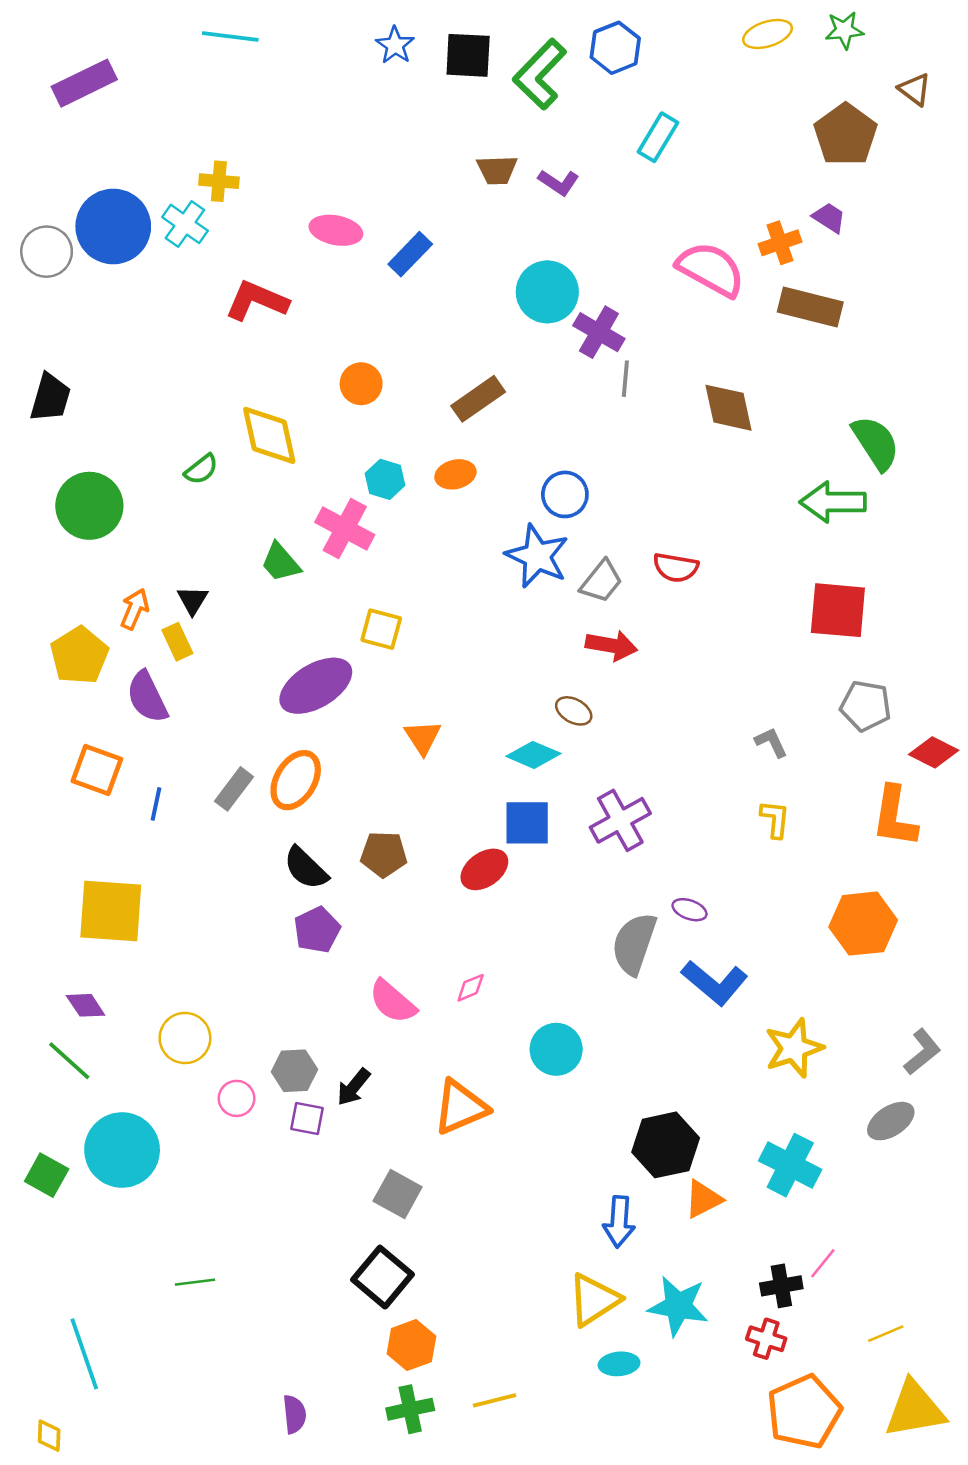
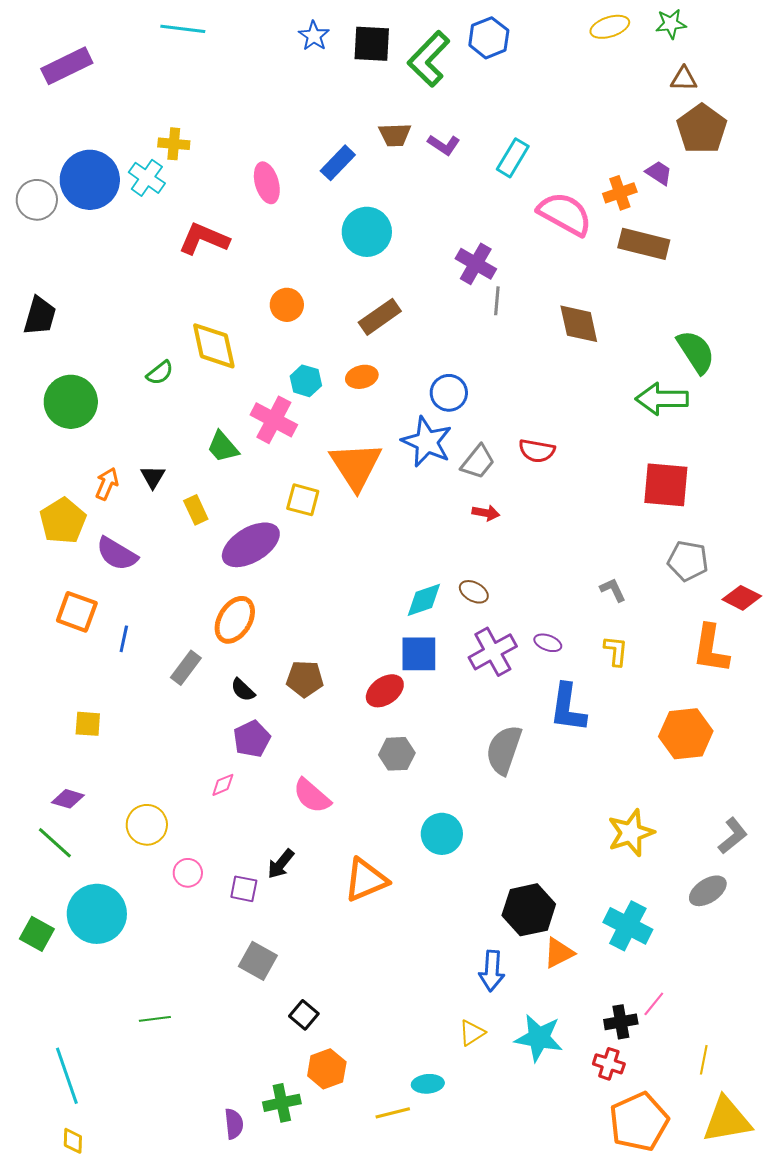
brown triangle: (915, 89) -> (684, 79), moved, turned -36
brown pentagon: (846, 135) -> (702, 129), moved
cyan rectangle: (658, 137) -> (513, 158), moved
pink ellipse: (336, 230) -> (267, 183), turned 63
blue rectangle: (410, 254) -> (338, 163), moved
cyan circle: (547, 292) -> (367, 232), moved
yellow rectangle: (177, 642) -> (196, 510), moved
red arrow: (611, 645) -> (486, 513), size x0.7
purple semicircle: (147, 697) -> (117, 554), turned -33
brown ellipse: (574, 711) -> (474, 592), moved
orange triangle: (423, 737) -> (356, 466), moved, size x1.8
cyan diamond: (533, 755) -> (424, 600), turned -42
gray rectangle: (234, 789) -> (186, 668), moved
black semicircle: (306, 868) -> (243, 690), size x0.7
purple ellipse: (689, 910) -> (548, 643), moved
yellow square: (111, 911) -> (88, 724), size x0.5
blue L-shape: (715, 983) -> (568, 708), moved, turned 58
pink diamond: (471, 988) -> (223, 785), moved
purple diamond: (86, 1005) -> (68, 799), turned -40
gray hexagon: (294, 1071) -> (397, 754), moved
gray square: (398, 1194) -> (258, 961), moved
black square: (382, 1277) -> (304, 1015), size x0.6
yellow triangle: (594, 1300) -> (472, 1033), size x0.6
yellow line: (886, 1334) -> (704, 1060), turned -56
cyan ellipse: (619, 1364) -> (428, 1084), moved
green cross: (410, 1409) -> (282, 1103), moved
yellow diamond: (49, 1436) -> (73, 1141), moved

